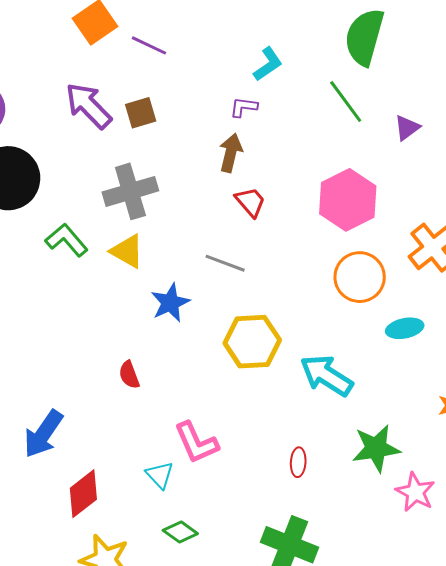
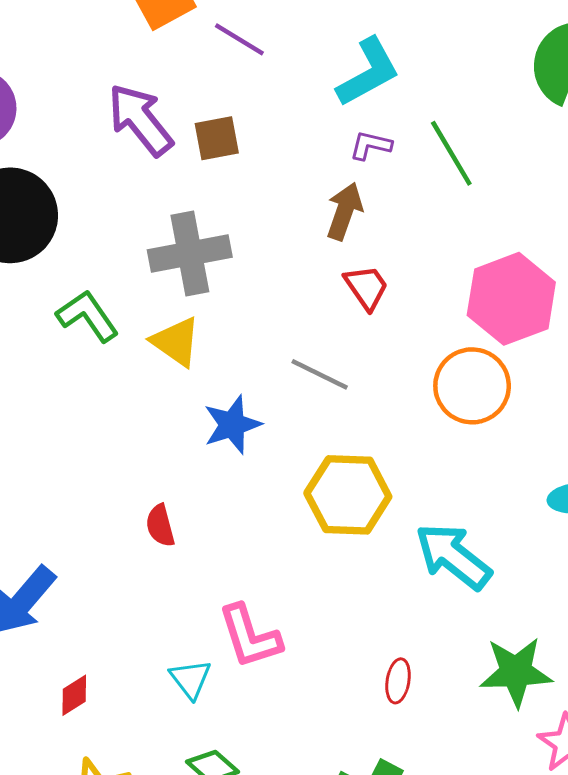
cyan L-shape: (268, 64) -> (368, 72), moved, size x1.4
green line: (346, 102) -> (451, 153), moved
orange circle: (360, 277) -> (472, 386), moved
red diamond: (83, 494) -> (74, 695), size x0.6

